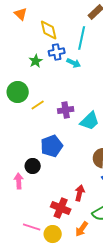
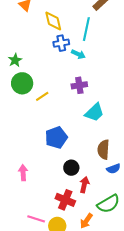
green star: (36, 61) -> (15, 60), moved
purple cross: (66, 110) -> (79, 85), moved
black circle: (33, 166) -> (71, 168), moved

